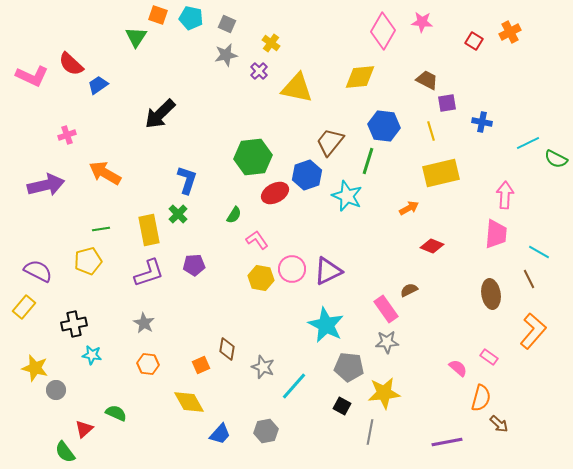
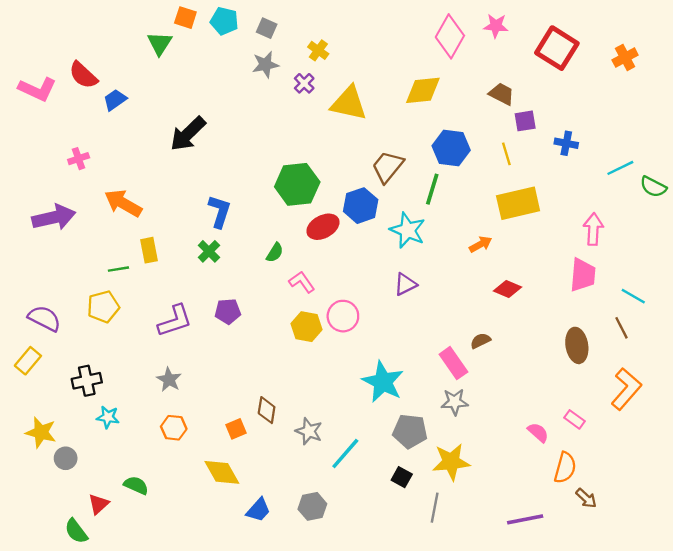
orange cross: (510, 32) -> (625, 57), moved
red square: (474, 41) -> (557, 48), size x2.0
yellow rectangle: (149, 230) -> (149, 250), moved, size x0.7
purple triangle: (328, 271) -> (405, 284), moved, size x0.7

